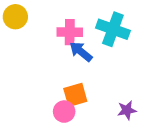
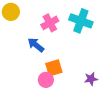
pink cross: (70, 32) -> (50, 23), turned -30
blue arrow: (81, 52) -> (36, 45), moved

